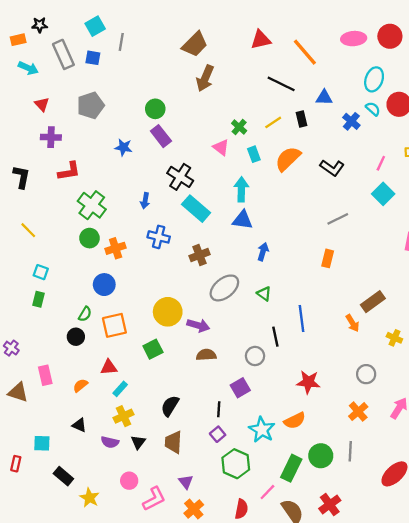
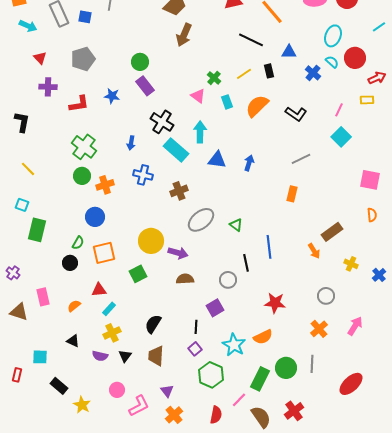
red L-shape: (69, 171) -> (79, 104), moved
cyan arrow: (241, 189) -> (200, 132), moved
blue arrow: (263, 252) -> (249, 163), moved
cyan square: (41, 272) -> (22, 205), moved
green rectangle: (38, 299) -> (37, 230), size x1.6

